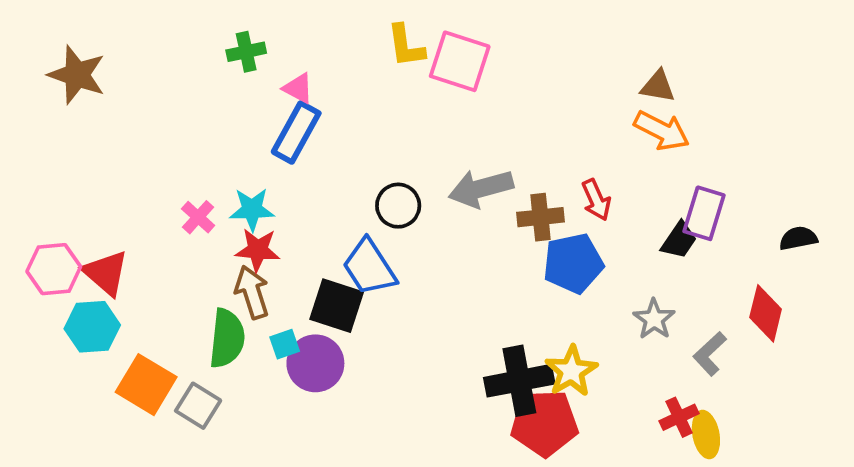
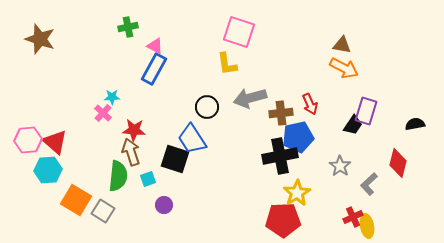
yellow L-shape: (406, 46) -> (227, 64), moved
cyan star: (252, 209) -> (112, 97), moved, size x0.7
purple circle: (315, 363) -> (164, 205), moved, size x0.6
black cross: (519, 381) -> (280, 156), moved

